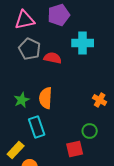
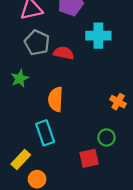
green star: (22, 100) -> (20, 78), moved

